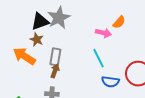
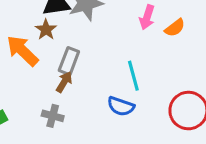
pink arrow: (103, 33) -> (147, 17), moved, turned 84
blue semicircle: (110, 82) -> (121, 106), moved

